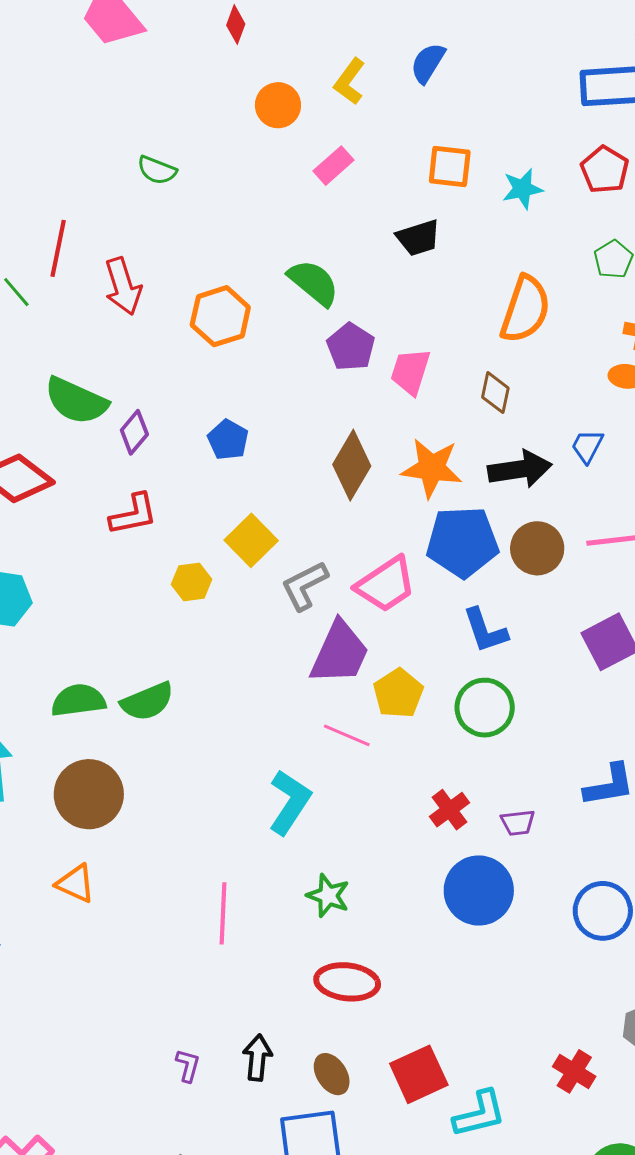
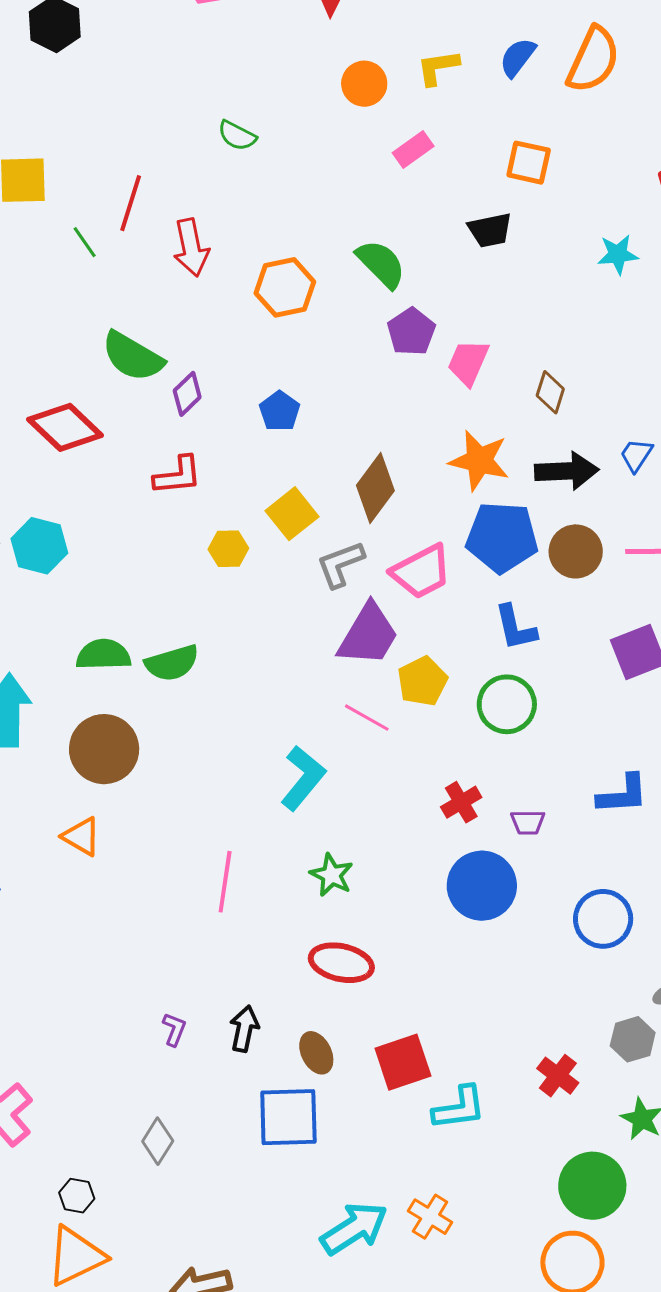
yellow L-shape: (350, 81) -> (438, 67), turned 39
cyan star: (522, 189) -> (618, 254), moved
orange semicircle: (525, 309) -> (593, 60), moved
brown diamond: (352, 465) -> (375, 488), moved

